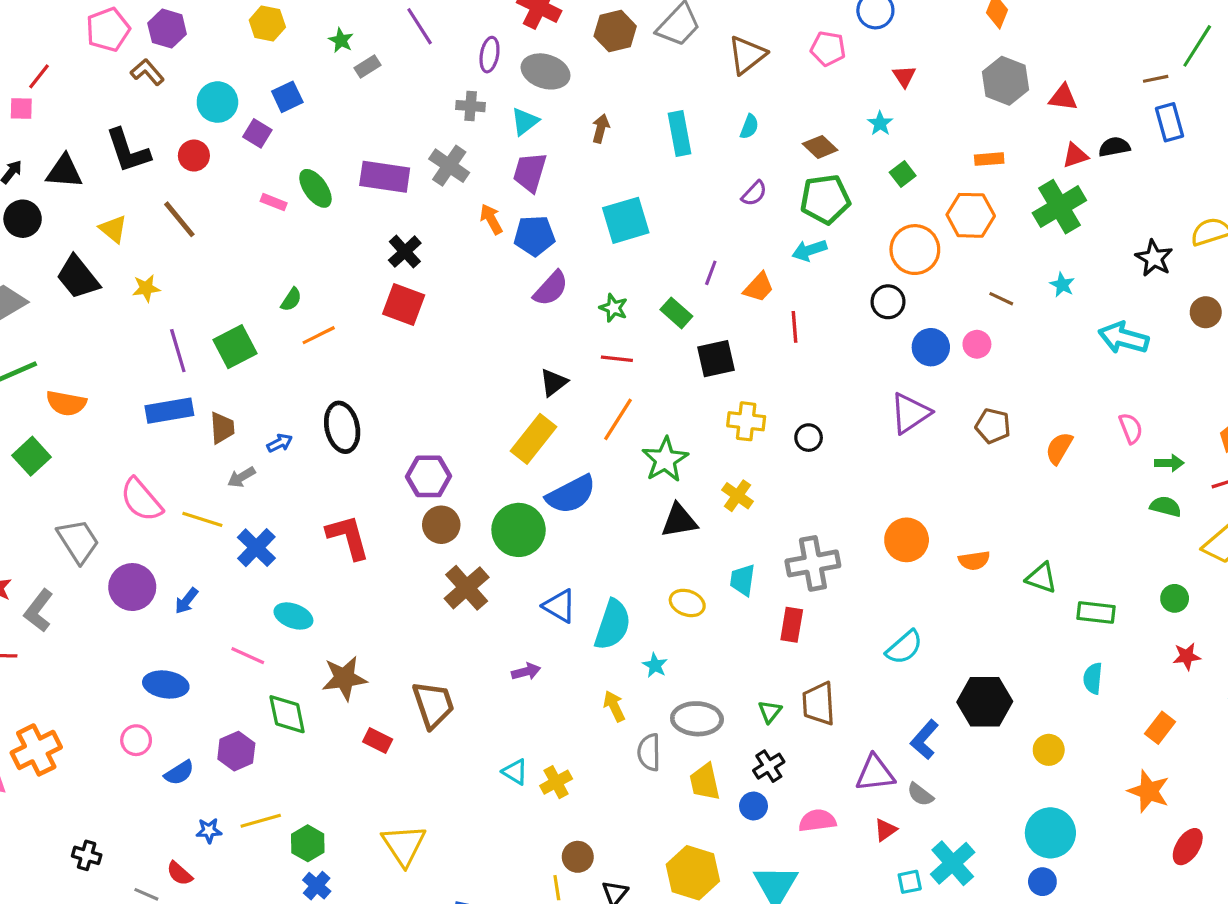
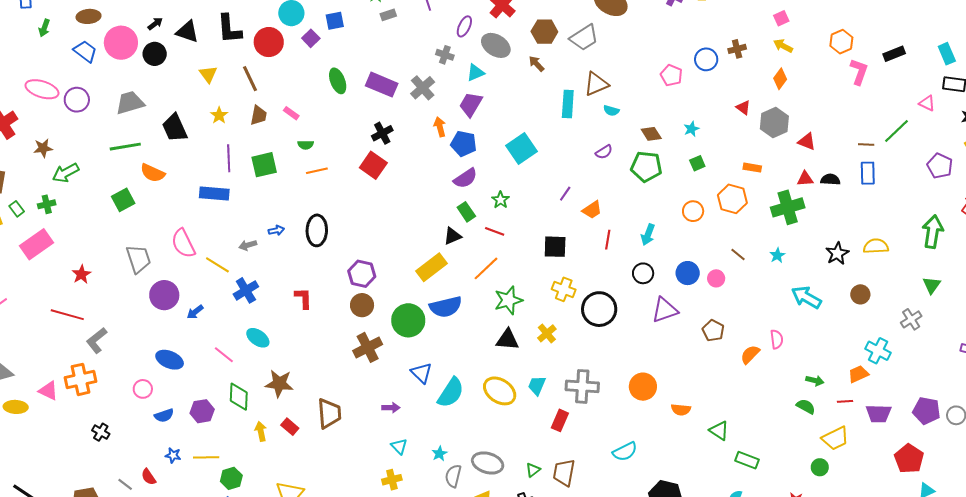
brown triangle: (747, 55) -> (596, 84), moved
red triangle: (904, 76) -> (743, 108), moved, turned -35
cyan semicircle: (749, 127) -> (611, 111), turned 70
brown arrow: (601, 128) -> (537, 64), moved, turned -72
red circle: (194, 156) -> (269, 42), size x1.5
pink rectangle: (274, 202) -> (291, 113), moved
cyan square: (626, 220) -> (522, 148), turned -32
cyan arrow: (809, 250) -> (648, 235), moved, turned -65
orange circle: (915, 250) -> (693, 211), size x0.7
black trapezoid: (78, 277) -> (175, 128), moved
yellow star: (146, 288) -> (219, 115), turned 30
green semicircle: (291, 300) -> (306, 145), turned 42
black circle: (888, 302) -> (643, 273), moved
green rectangle: (676, 313) -> (466, 212), moved
brown trapezoid: (222, 428) -> (259, 115), moved
pink semicircle: (1131, 428) -> (777, 339), moved
black circle: (809, 438) -> (599, 309), size x2.0
red L-shape: (348, 537) -> (303, 298), size x0.7
green circle: (1175, 598) -> (820, 467), moved
yellow ellipse: (687, 603) -> (500, 391), size x1.5
gray L-shape: (39, 611) -> (97, 340), moved
cyan star: (655, 665) -> (439, 454), moved
yellow arrow: (614, 706) -> (261, 431), moved
cyan triangle: (515, 772) -> (399, 446), moved
black cross: (87, 855) -> (101, 432), moved

